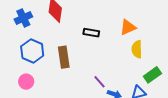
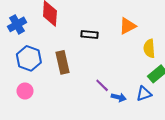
yellow semicircle: (137, 49) -> (149, 48), moved

